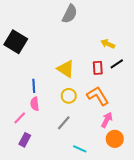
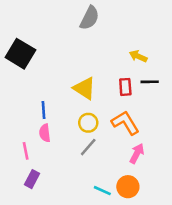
black line: (117, 64) -> (150, 82), turned 32
pink line: (20, 118) -> (26, 151), turned -56
gray line: (64, 123) -> (88, 147), moved
orange circle: (115, 139) -> (128, 187), moved

